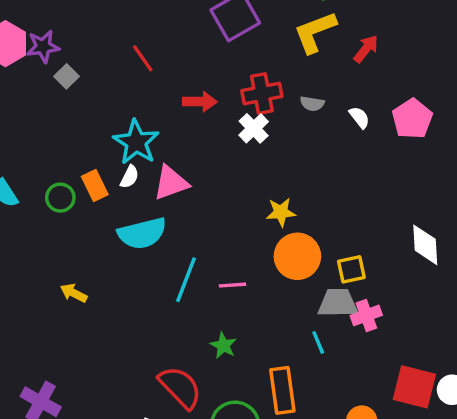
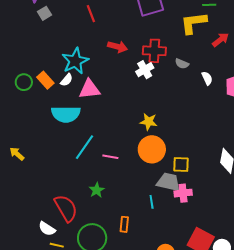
orange rectangle: (95, 186) -> (45, 80), turned -30
yellow arrow: (74, 293) -> (17, 154), moved
orange rectangle: (282, 390) -> (124, 224), size x0.6

